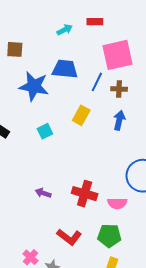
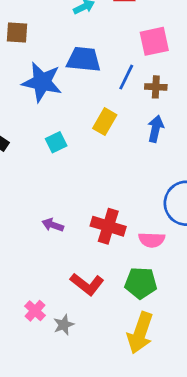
pink square: (117, 55) -> (154, 41), size x0.7

